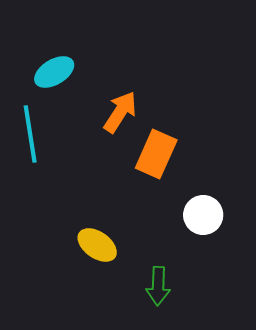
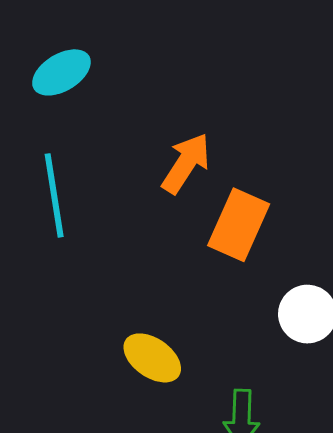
cyan ellipse: (54, 72) -> (61, 72), moved

